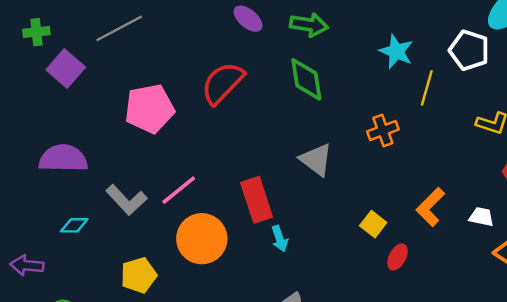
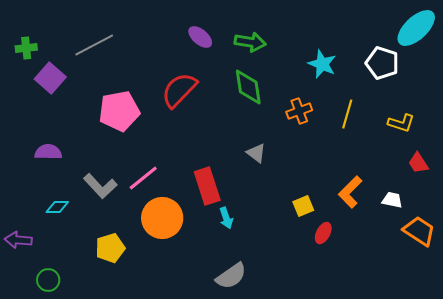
yellow line: (427, 88) -> (347, 114), moved
orange cross: (383, 130) -> (299, 111), moved
purple semicircle: (63, 158) -> (48, 152), size x0.7
gray triangle: (316, 160) -> (256, 153), size x0.7
yellow square: (373, 224) -> (303, 206), turned 30

